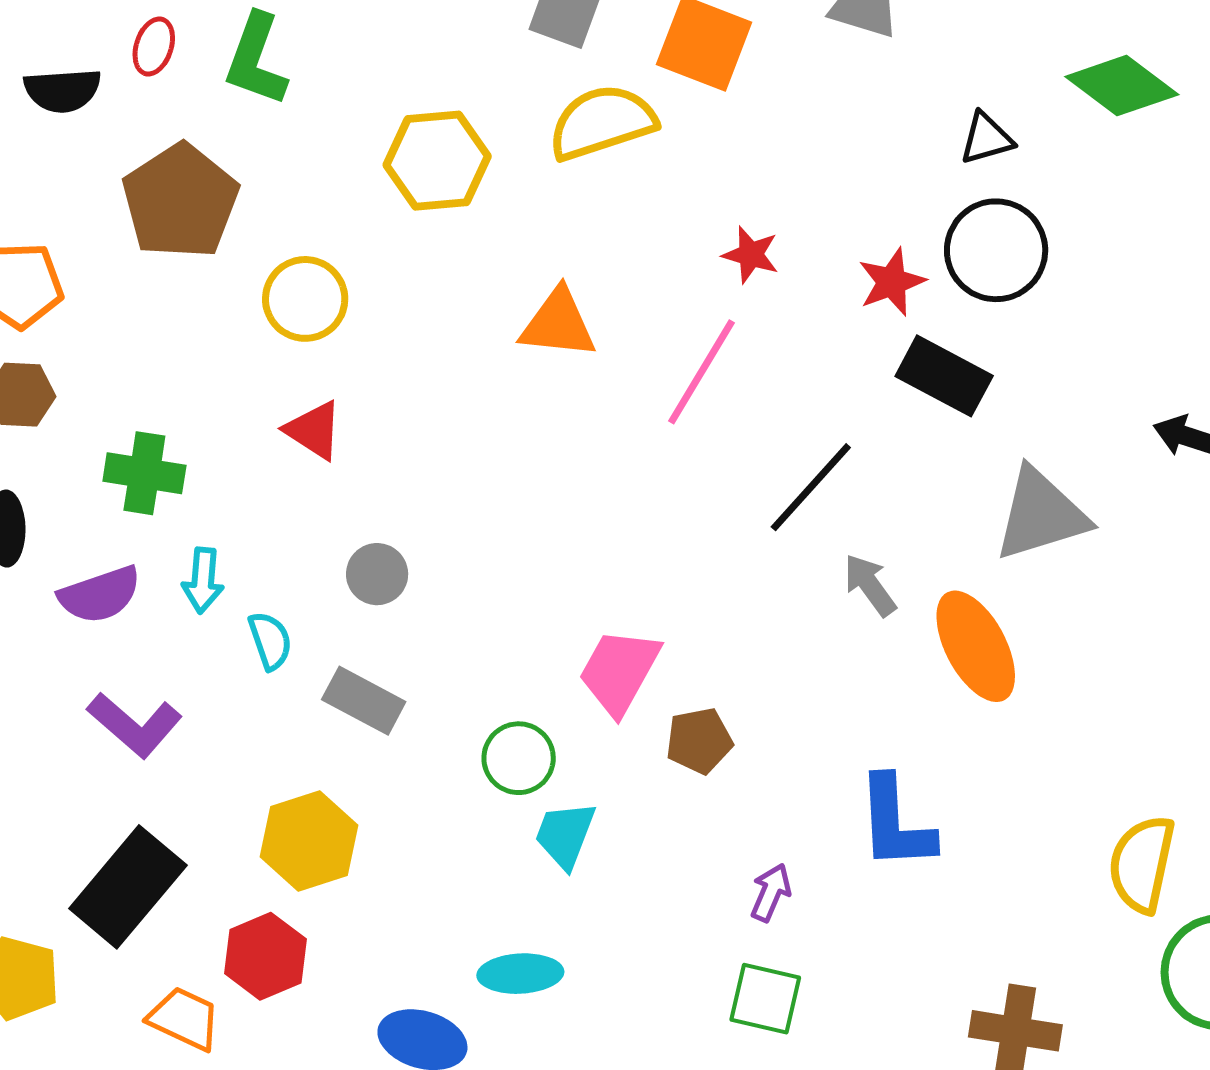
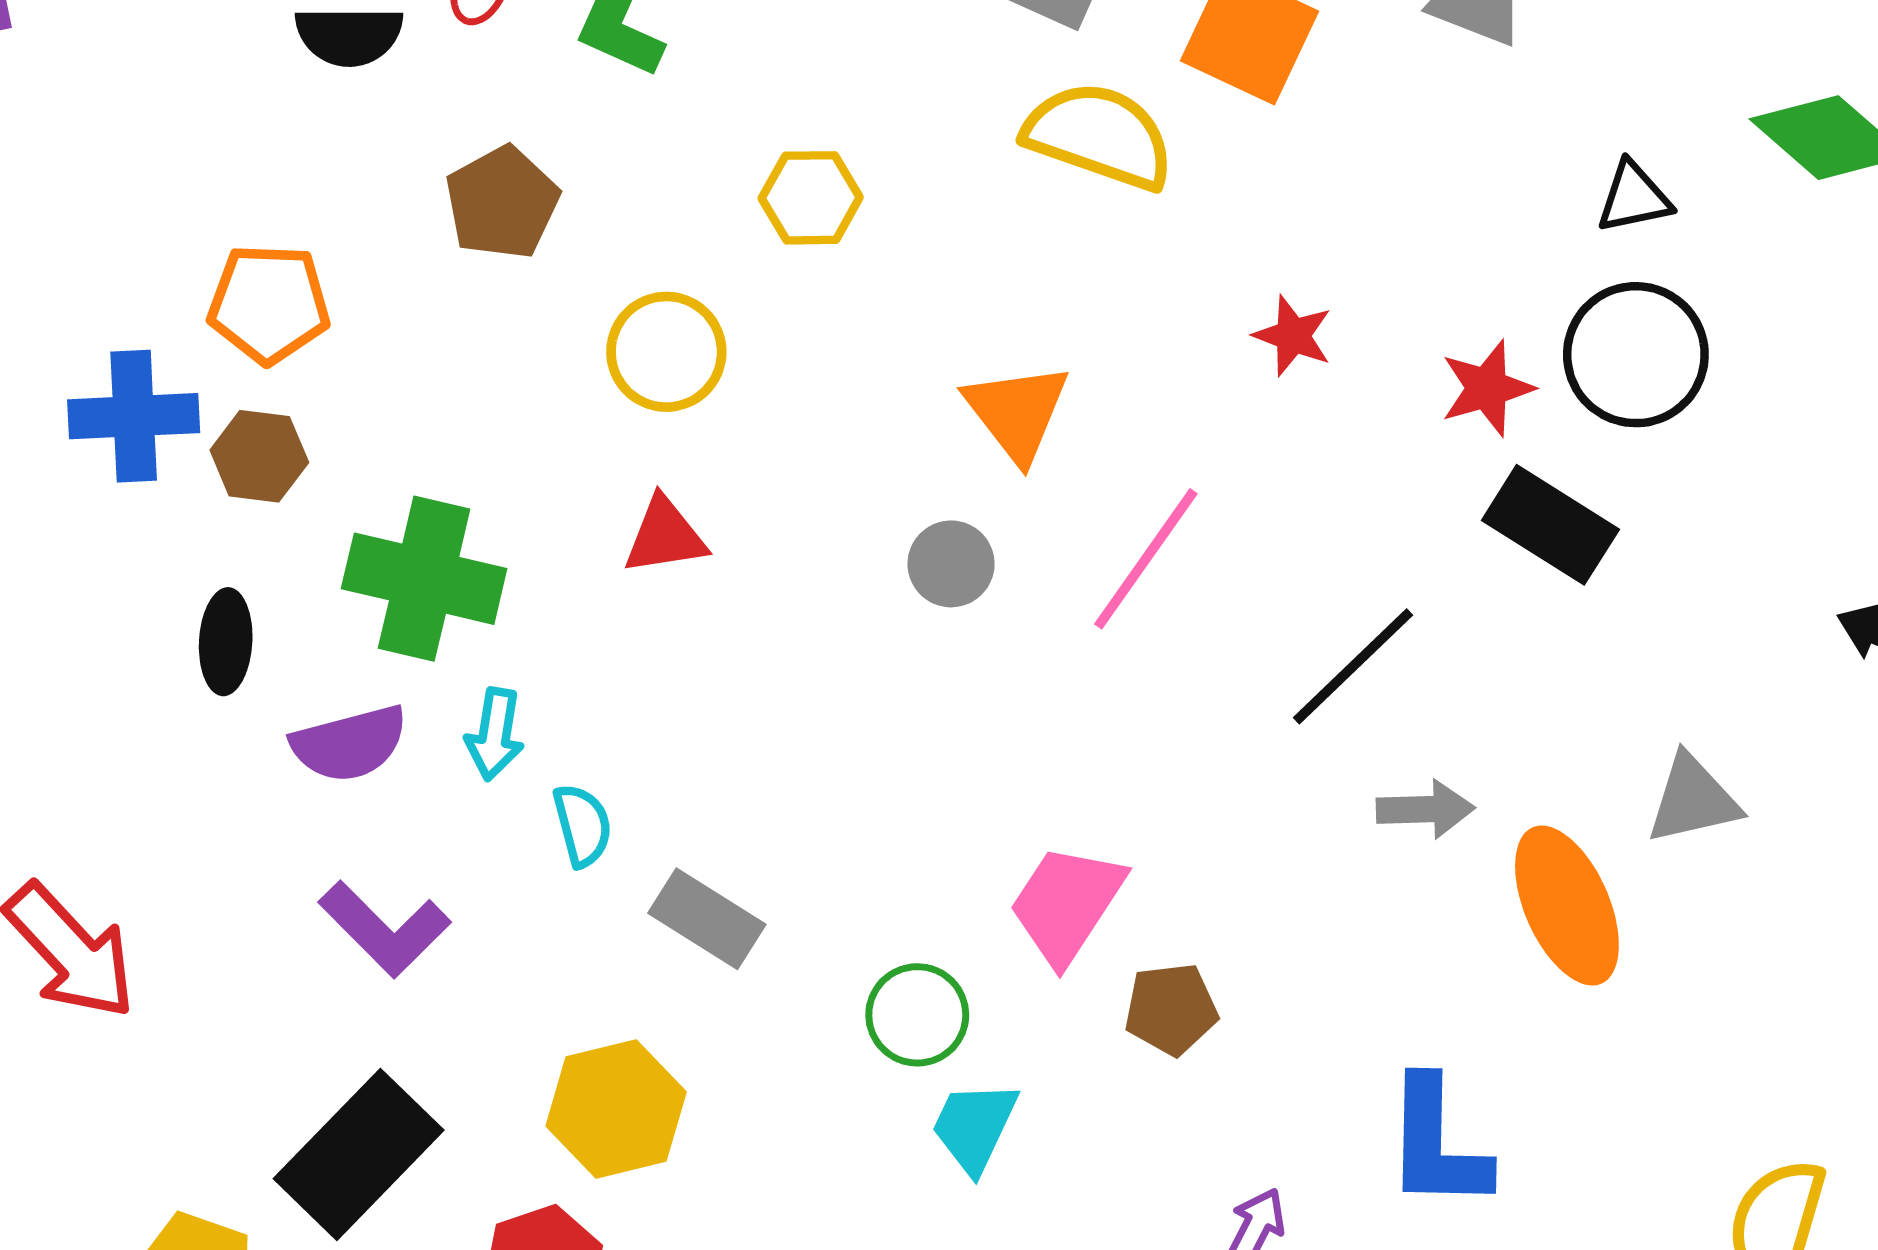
yellow semicircle: (602, 122) -> (1099, 136), turned 33
yellow hexagon: (437, 161) -> (811, 198), moved, size x0.7
brown pentagon: (180, 201) -> (502, 203), size x0.7
orange triangle: (558, 324) -> (1017, 412), turned 42
pink line: (701, 372) -> (1146, 559), moved
red triangle: (314, 430) -> (665, 536), turned -46
green cross: (144, 473) -> (424, 579), size x1.4
gray triangle: (1041, 514) -> (1693, 799), moved, size x0.7
gray circle: (377, 574) -> (951, 564), moved
gray arrow: (870, 585) -> (1425, 809), turned 120

